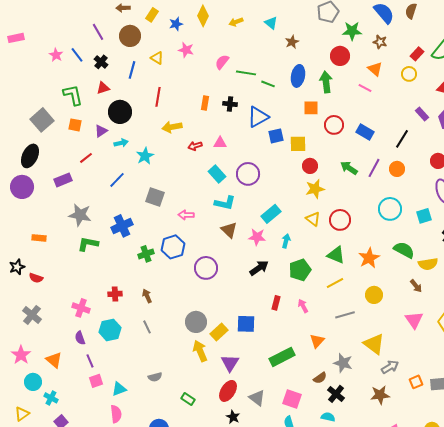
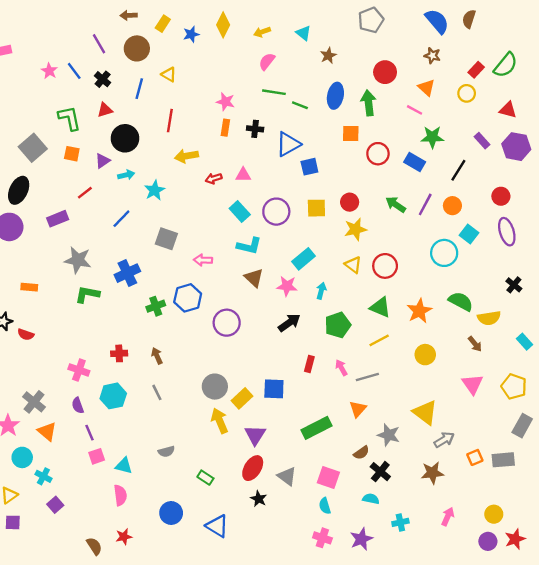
green star: (352, 31) -> (432, 137), moved
pink star: (186, 50) -> (225, 102), moved
pink semicircle: (222, 62) -> (267, 61), moved
yellow square: (298, 144) -> (316, 208), moved
cyan square: (424, 216) -> (469, 234), moved, turned -35
gray cross: (32, 315) -> (34, 402), moved
gray line: (345, 315) -> (367, 377), moved
cyan triangle: (119, 389) -> (124, 466), turned 35

